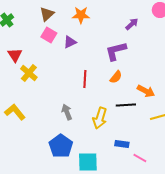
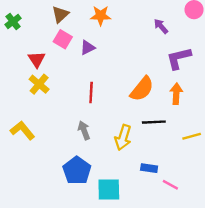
purple arrow: (132, 24) -> (161, 26), turned -88
purple L-shape: (116, 51) -> (179, 58), moved
red triangle: (15, 55) -> (37, 59), moved
orange semicircle: (116, 77) -> (142, 89), size x1.6
red line: (85, 79) -> (91, 92), moved
orange arrow: (146, 91) -> (176, 94), moved, turned -114

